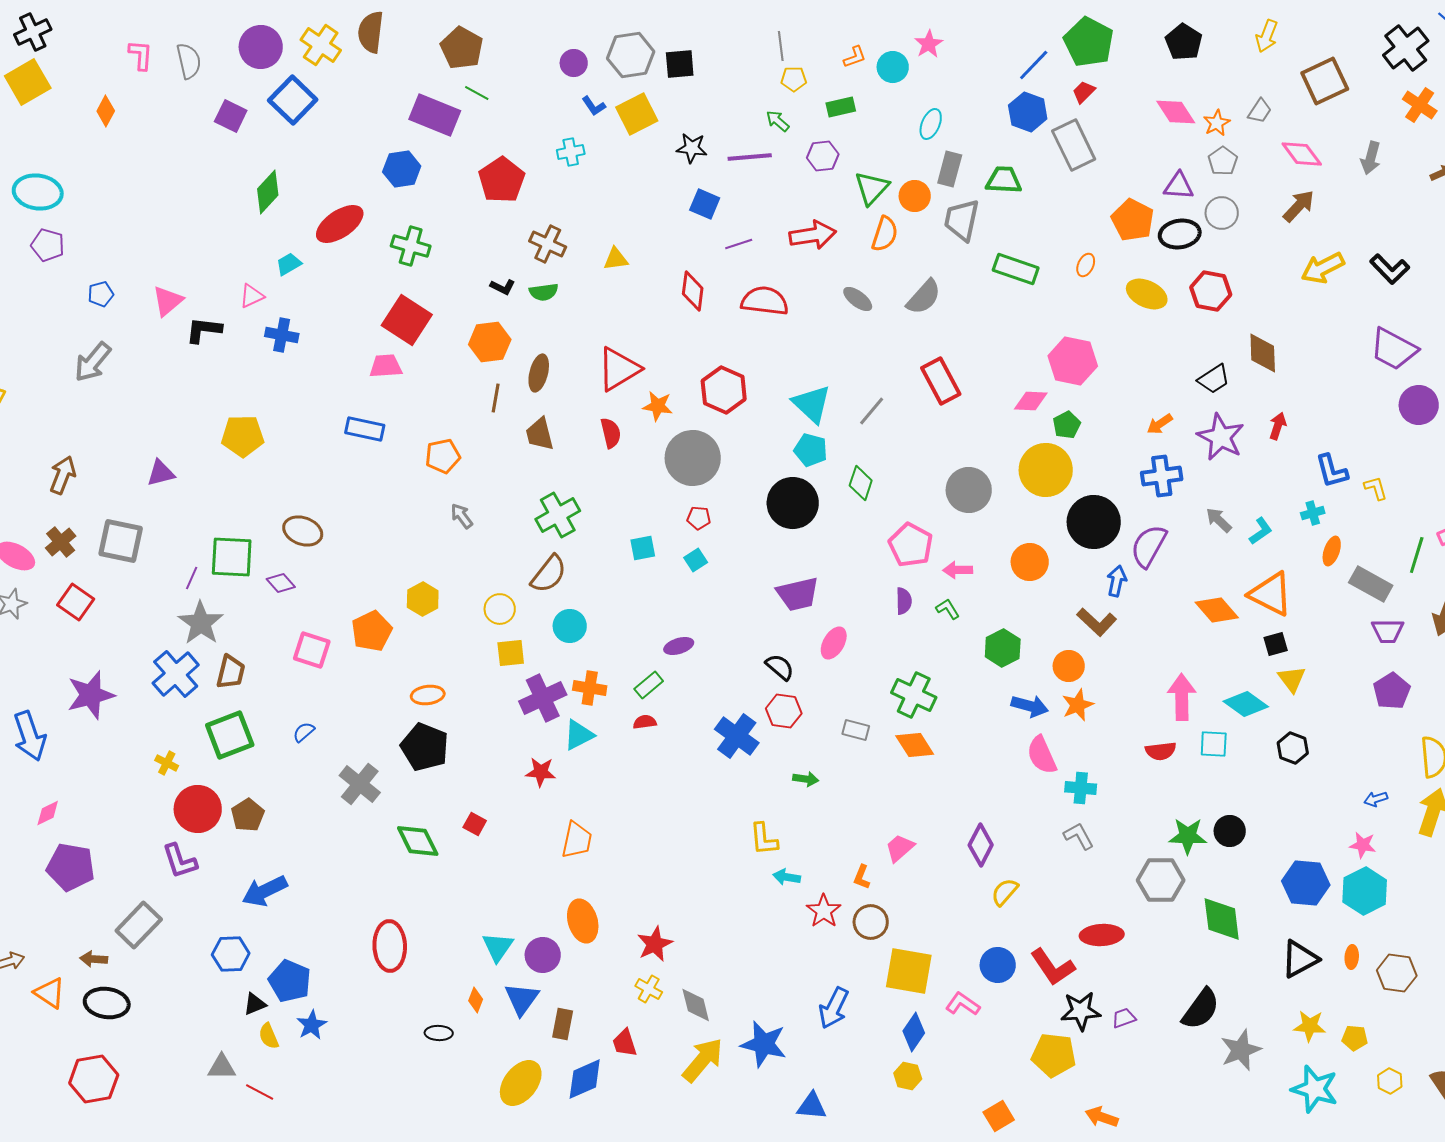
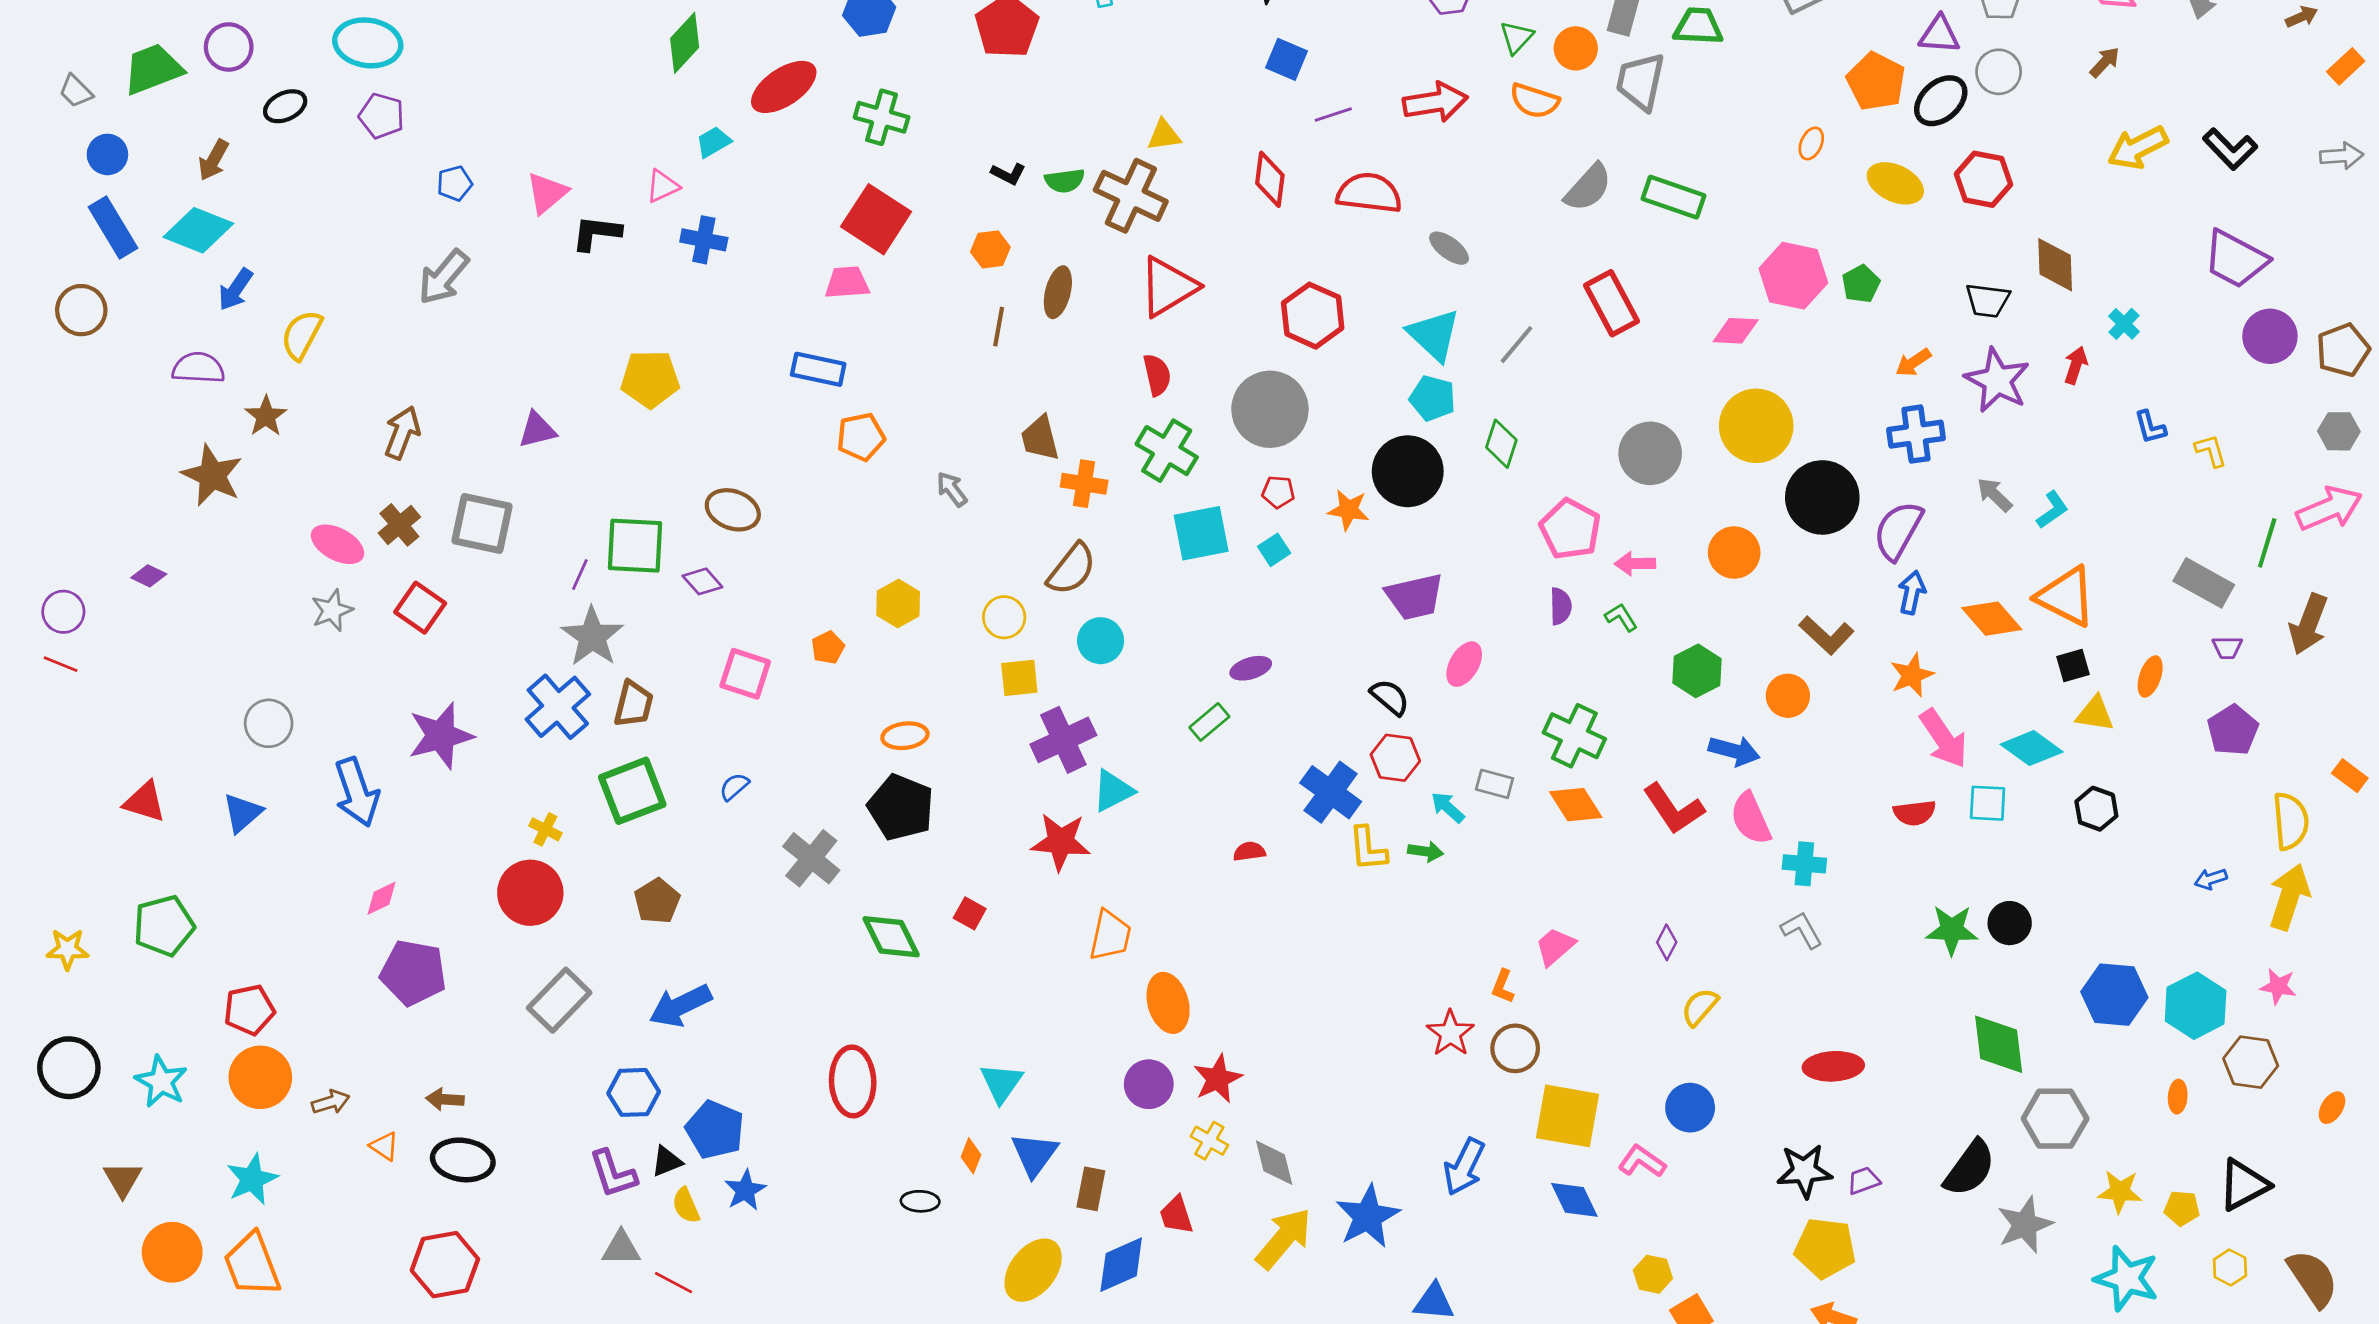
green triangle: (872, 188) -> (1517, 37), size x0.7
brown arrow: (1299, 206) -> (2105, 62), size x0.7
orange semicircle: (885, 234) -> (1534, 101), turned 90
black ellipse: (1180, 234) -> (1941, 101), turned -33
brown cross: (548, 244) -> (1131, 196), moved, size x1.4
green rectangle: (1016, 269) -> (1674, 197), moved
gray ellipse: (858, 299) -> (1449, 248), moved
orange hexagon: (490, 342) -> (990, 249), size x0.7
black trapezoid: (1214, 379) -> (1988, 300), turned 40
orange star: (658, 406) -> (1348, 510), moved
green pentagon: (1067, 425) -> (1861, 284), moved
brown trapezoid: (540, 434) -> (1040, 438), moved
orange pentagon: (443, 456) -> (861, 437), moved
blue L-shape: (1332, 471) -> (2150, 427), size x0.7
cyan cross: (1313, 513) -> (2124, 324), moved, turned -30
green cross: (558, 515) -> (1167, 451), moved, turned -30
cyan square: (643, 548) -> (1201, 533), size x1.6
orange ellipse: (1332, 551) -> (2150, 676), moved
blue arrow: (1117, 581) -> (1912, 592), moved
orange pentagon: (372, 631) -> (828, 648), size x0.6
purple trapezoid: (1388, 631) -> (2227, 648), size x0.7
yellow triangle: (1292, 679) -> (2095, 714), turned -44
orange cross: (590, 688) -> (1084, 484), moved
pink arrow: (1182, 697) -> (1944, 738), turned 147
orange star: (1078, 705) -> (1912, 675), moved
red semicircle: (645, 722) -> (1249, 851), moved
red star: (541, 772) -> (1061, 842), size x1.4
red circle: (198, 809) -> (530, 893), moved
yellow L-shape: (764, 839) -> (1368, 849), moved
purple diamond: (981, 845) -> (1667, 942), size x0.6
pink star: (1363, 845) -> (2278, 986), moved
purple L-shape: (180, 861) -> (613, 1174), moved
cyan arrow: (787, 877) -> (1448, 807), moved, turned 32
gray hexagon: (1161, 880) -> (2055, 1119), moved
orange ellipse: (583, 921) -> (1168, 1003), moved
gray rectangle: (139, 925) -> (559, 1000), moved
purple circle: (543, 955) -> (1149, 1084), moved
black triangle: (1300, 959) -> (2244, 1185), moved
red L-shape: (1053, 967) -> (1674, 809), moved
brown hexagon: (1397, 973) -> (2251, 1062), moved
orange triangle: (50, 993) -> (384, 1146), size x0.7
blue diamond: (914, 1032) -> (1574, 1200), turned -60
blue star: (764, 1044) -> (1368, 1216), turned 30
yellow pentagon: (1054, 1055) -> (1825, 1248), moved
yellow hexagon: (908, 1076) -> (1653, 1274), moved

